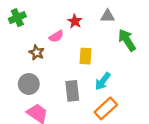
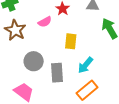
brown star: (37, 53) -> (15, 30), moved, size x1.5
gray circle: (29, 84) -> (34, 61), moved

